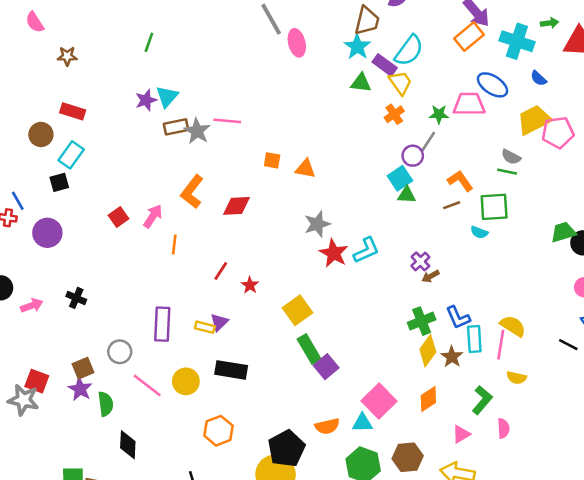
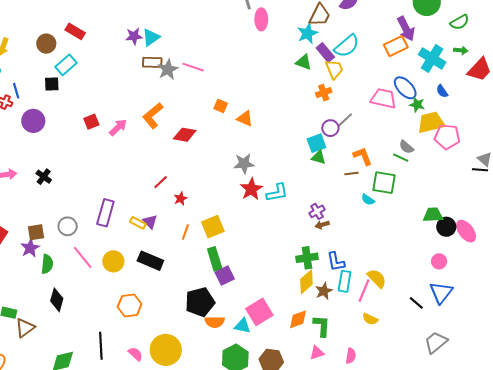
green star: (439, 114) -> (417, 105), moved
orange line: (174, 244) -> (185, 232), moved
purple triangle: (219, 322) -> (150, 222), turned -42
green L-shape: (482, 400) -> (322, 326), moved, turned -50
black pentagon: (286, 448) -> (200, 302), moved

